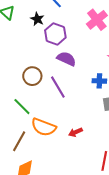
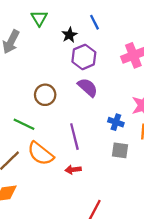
purple line: (58, 87) -> (74, 137), moved
green line: (22, 107) -> (24, 124), turned -36

